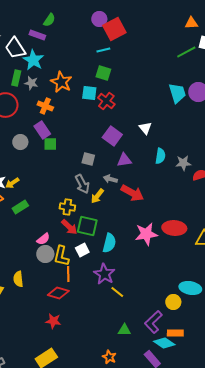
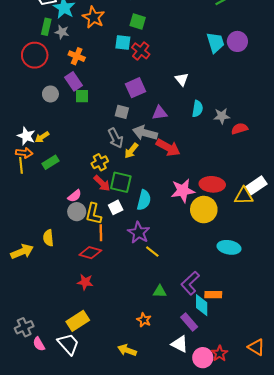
orange star: (61, 82) -> (93, 17), moved
purple square: (112, 136) -> (136, 88), moved, turned 30
gray arrow: (110, 179) -> (145, 133), size x1.6
yellow cross: (67, 207) -> (100, 162), turned -35
yellow circle: (173, 302) -> (204, 210), moved, size x1.6
cyan diamond: (164, 343) -> (202, 305), turned 55

